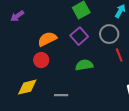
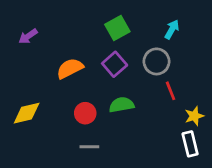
red circle: (41, 60) -> (85, 113), moved
yellow diamond: (27, 87) -> (27, 113), moved

